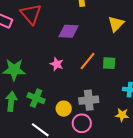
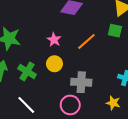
green square: (109, 63) -> (115, 31), moved
yellow circle: (64, 109) -> (54, 64), moved

